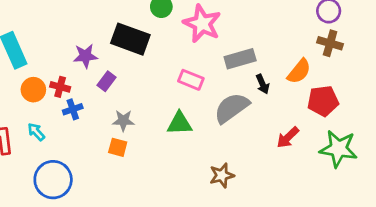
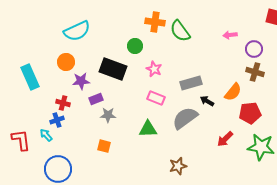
pink star: (202, 24) -> (154, 69), moved, size x0.6
purple rectangle: (106, 81) -> (96, 99), turned 32
black arrow: (263, 84) -> (207, 101), turned 144
orange circle: (33, 90) -> (66, 62), moved
blue cross: (73, 109) -> (57, 120), moved
gray star: (123, 121) -> (108, 115), moved

